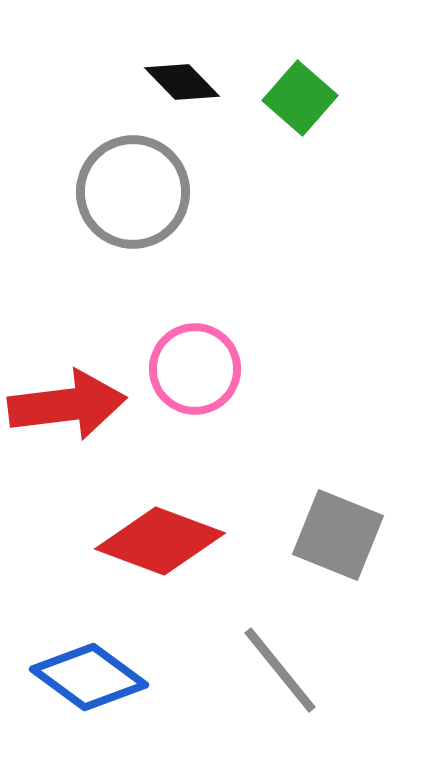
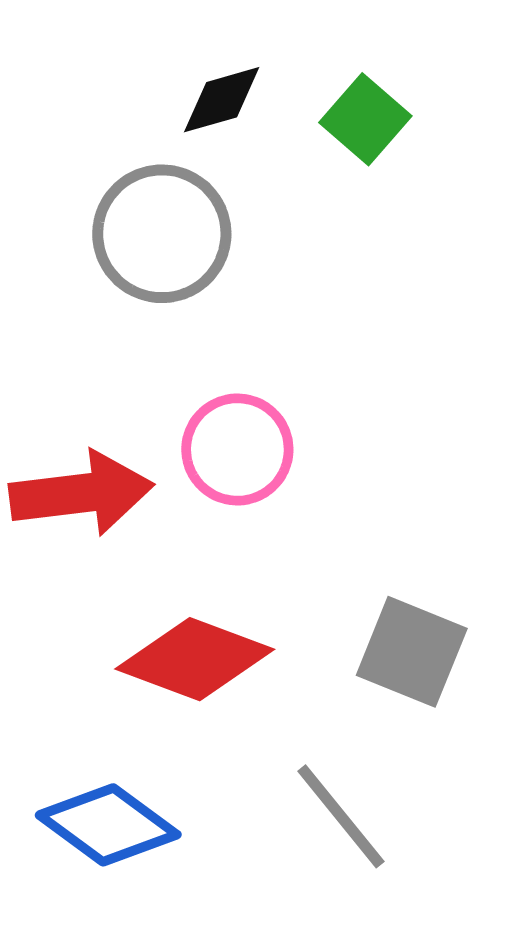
black diamond: (182, 82) -> (222, 100), turned -62

